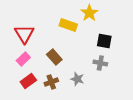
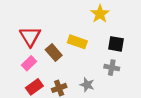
yellow rectangle: (68, 25) -> (77, 42), moved
brown rectangle: (54, 57) -> (54, 53), moved

